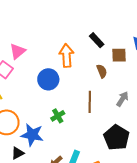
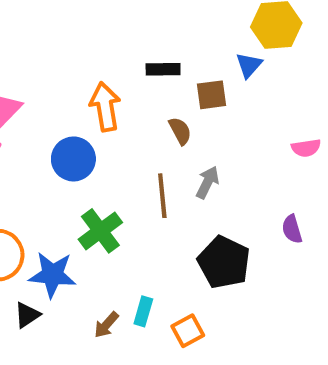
black rectangle: (97, 40) -> (163, 69), turned -42
gray arrow: (122, 99) -> (207, 182), moved
green cross: (58, 116) -> (100, 231), size x1.5

